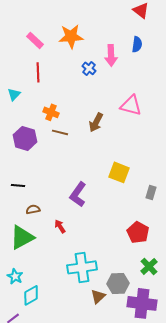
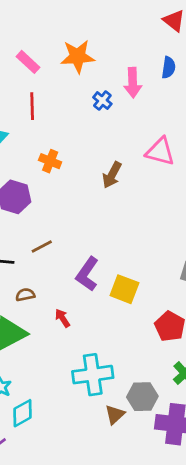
brown line: (60, 132) -> (42, 247), moved, turned -42
yellow square: (119, 172) -> (124, 289), moved

